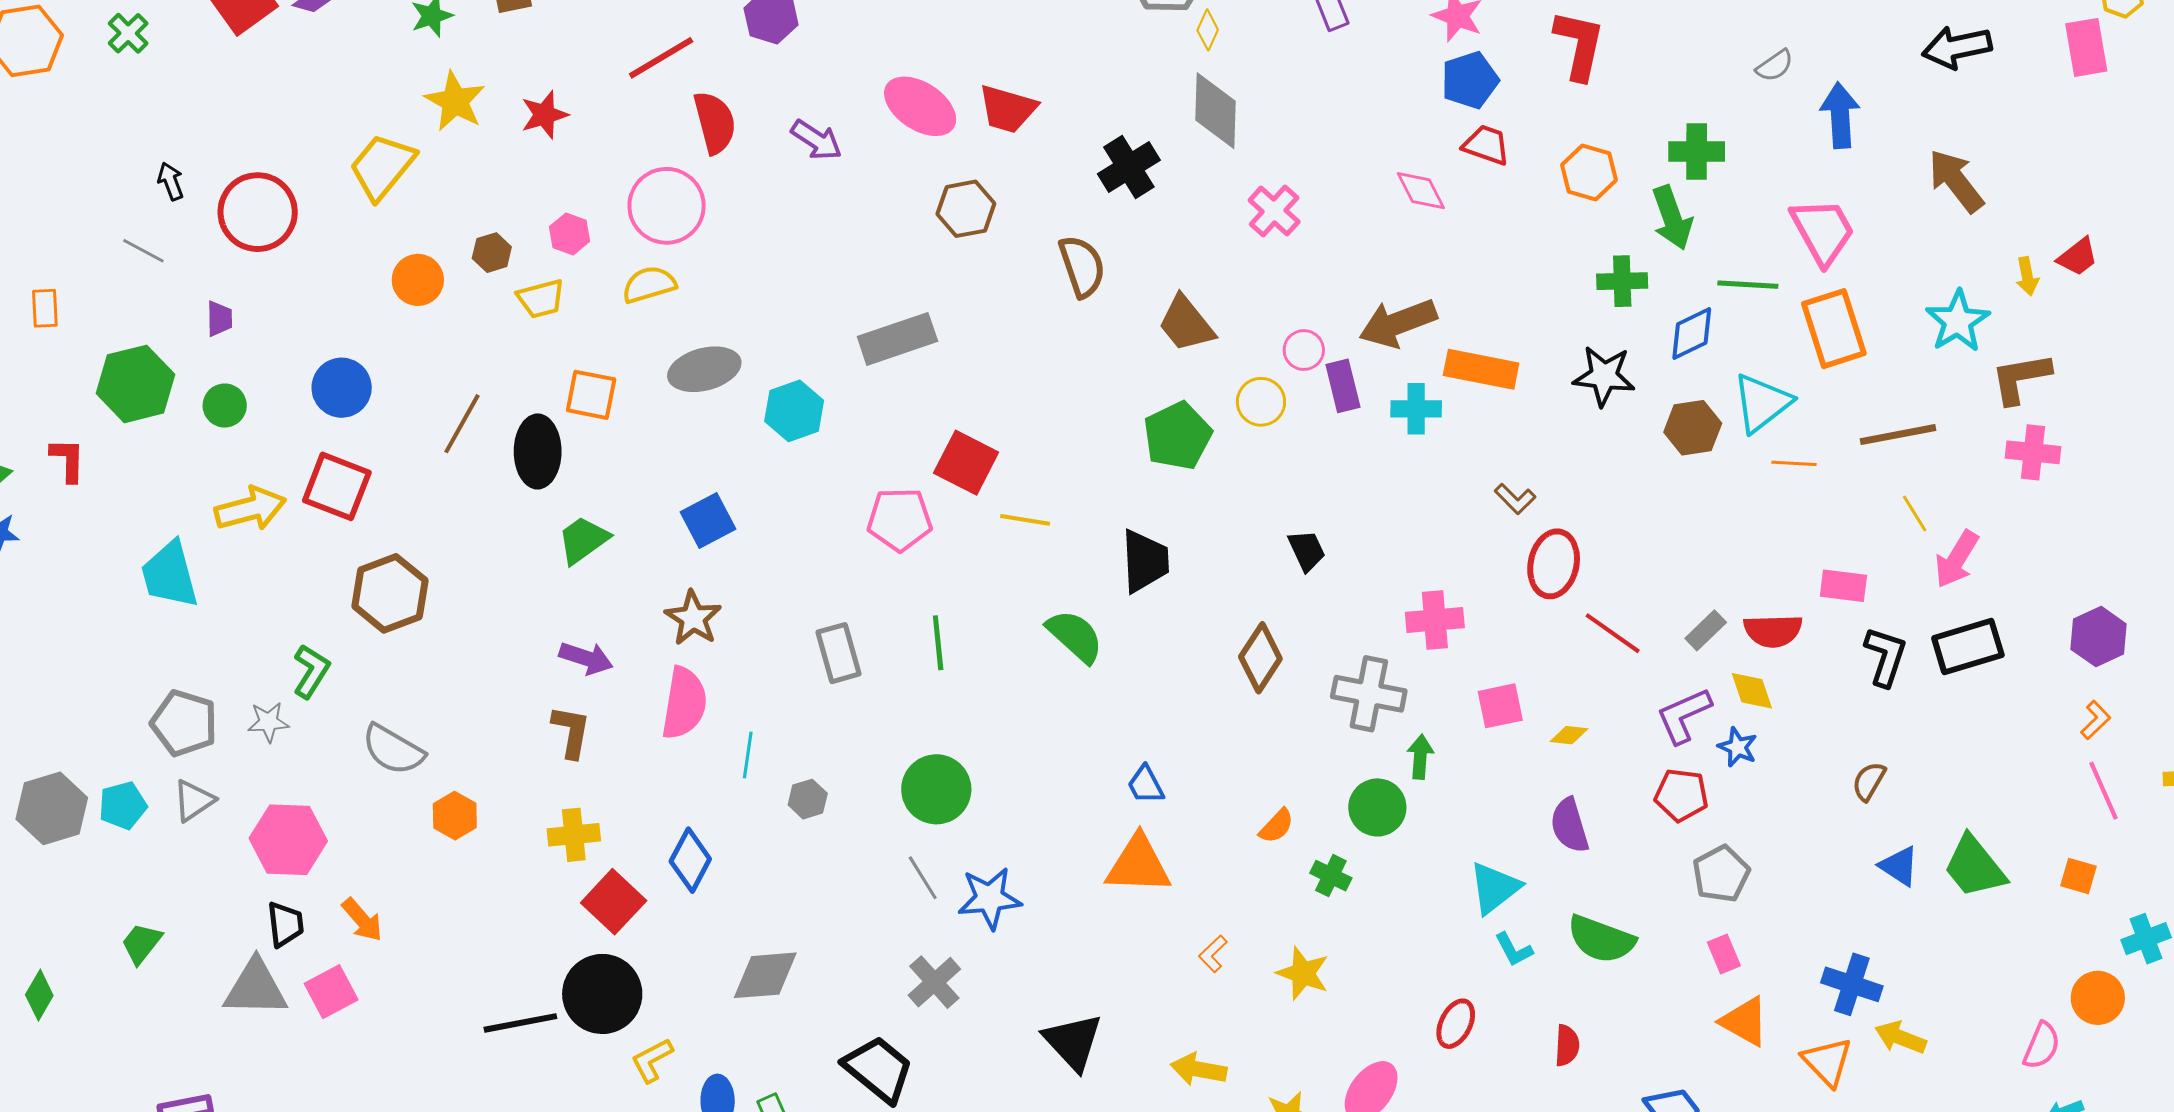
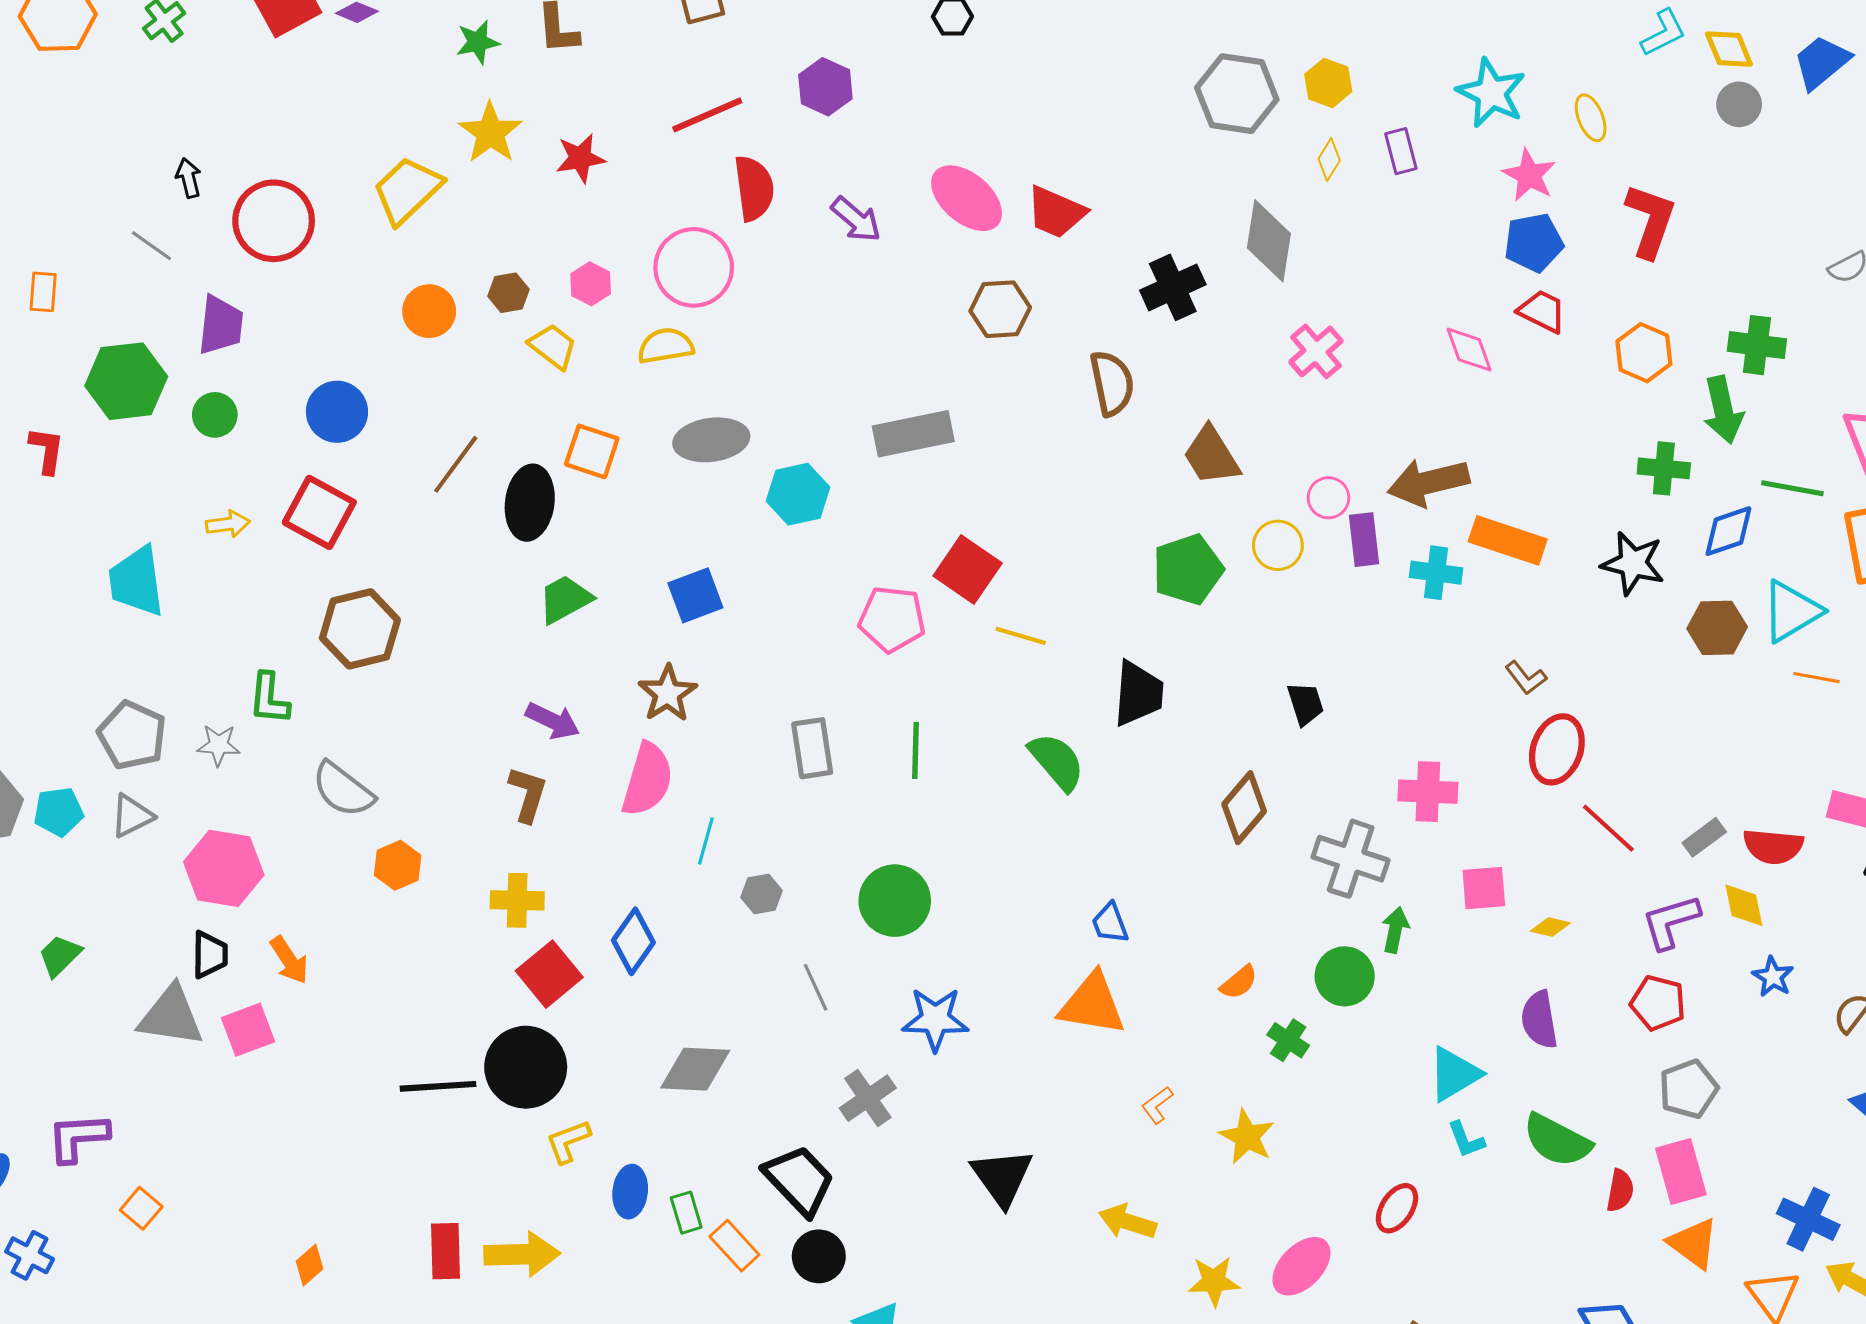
yellow diamond: (1208, 30) -> (1329, 160), moved
yellow trapezoid: (541, 299) -> (553, 346), turned -135
purple trapezoid: (219, 319) -> (221, 325), size x1.6
yellow arrow: (250, 509) -> (228, 524), size x0.6
green L-shape: (311, 671) -> (269, 699), turned 146
blue star: (1738, 747) -> (1773, 977), moved
gray line: (923, 878) -> (816, 987), moved
pink rectangle: (1724, 954) -> (1681, 1171), size x1.6
red semicircle: (1567, 1045) -> (1620, 1191), moved

